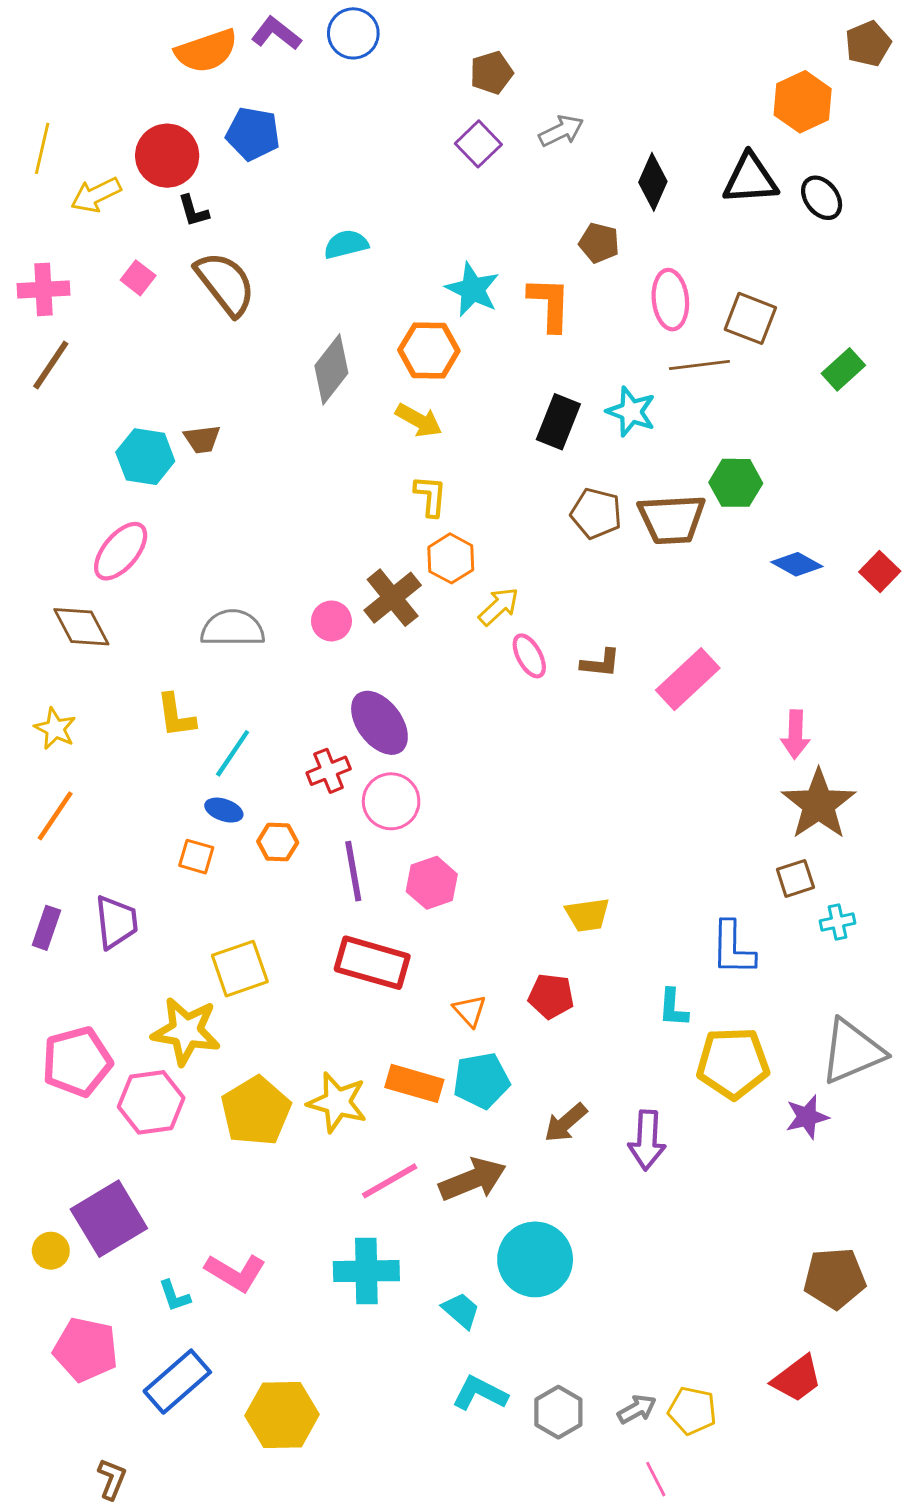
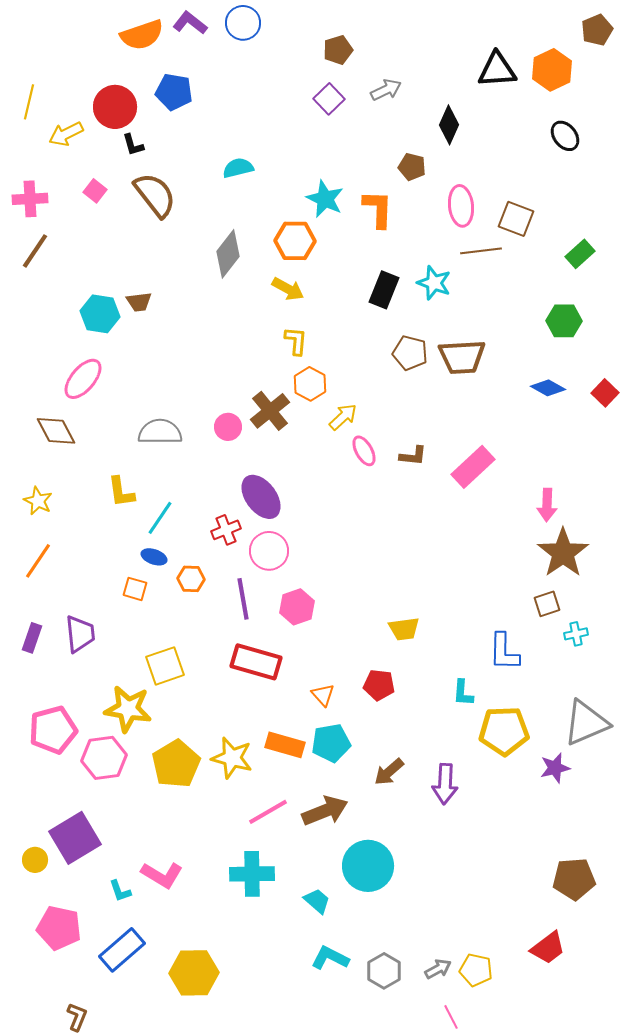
black triangle: (750, 179) -> (497, 70), moved
green hexagon: (736, 483) -> (564, 321), moved

